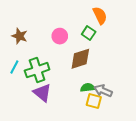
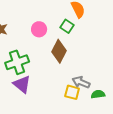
brown diamond: (80, 59) -> (59, 51), turned -45
green semicircle: (88, 88) -> (98, 94), moved

